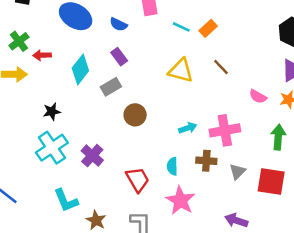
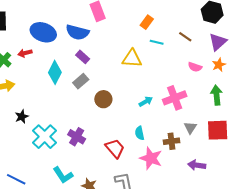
blue semicircle: (118, 24) -> (77, 32), size x1.6
cyan line: (181, 27) -> (157, 42), moved
red arrow: (42, 55) -> (25, 53), moved
brown line: (221, 67) -> (185, 37), moved
black star: (52, 112) -> (22, 117), moved
brown cross: (206, 161) -> (171, 141), moved

